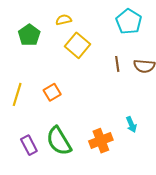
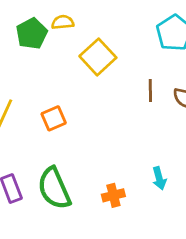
yellow semicircle: (64, 20) -> (63, 22), moved
orange cross: (101, 141) -> (113, 195), size x0.7

